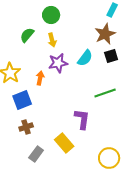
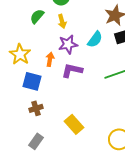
blue square: (22, 100) -> (32, 81), turned 36
purple L-shape: (82, 119) -> (72, 70), moved, turned -85
gray rectangle: (36, 154) -> (36, 141), moved

